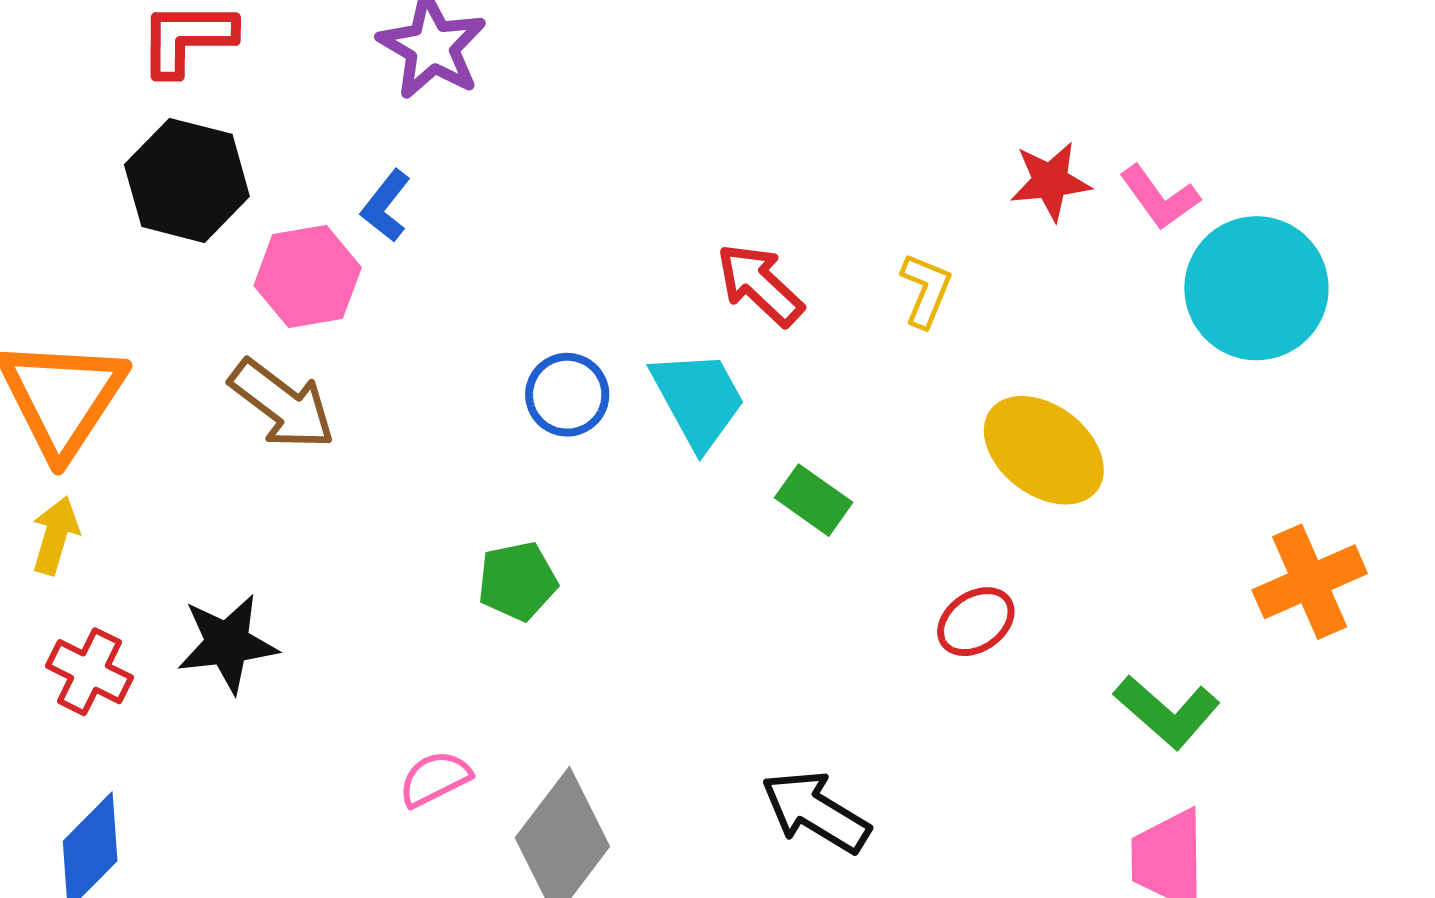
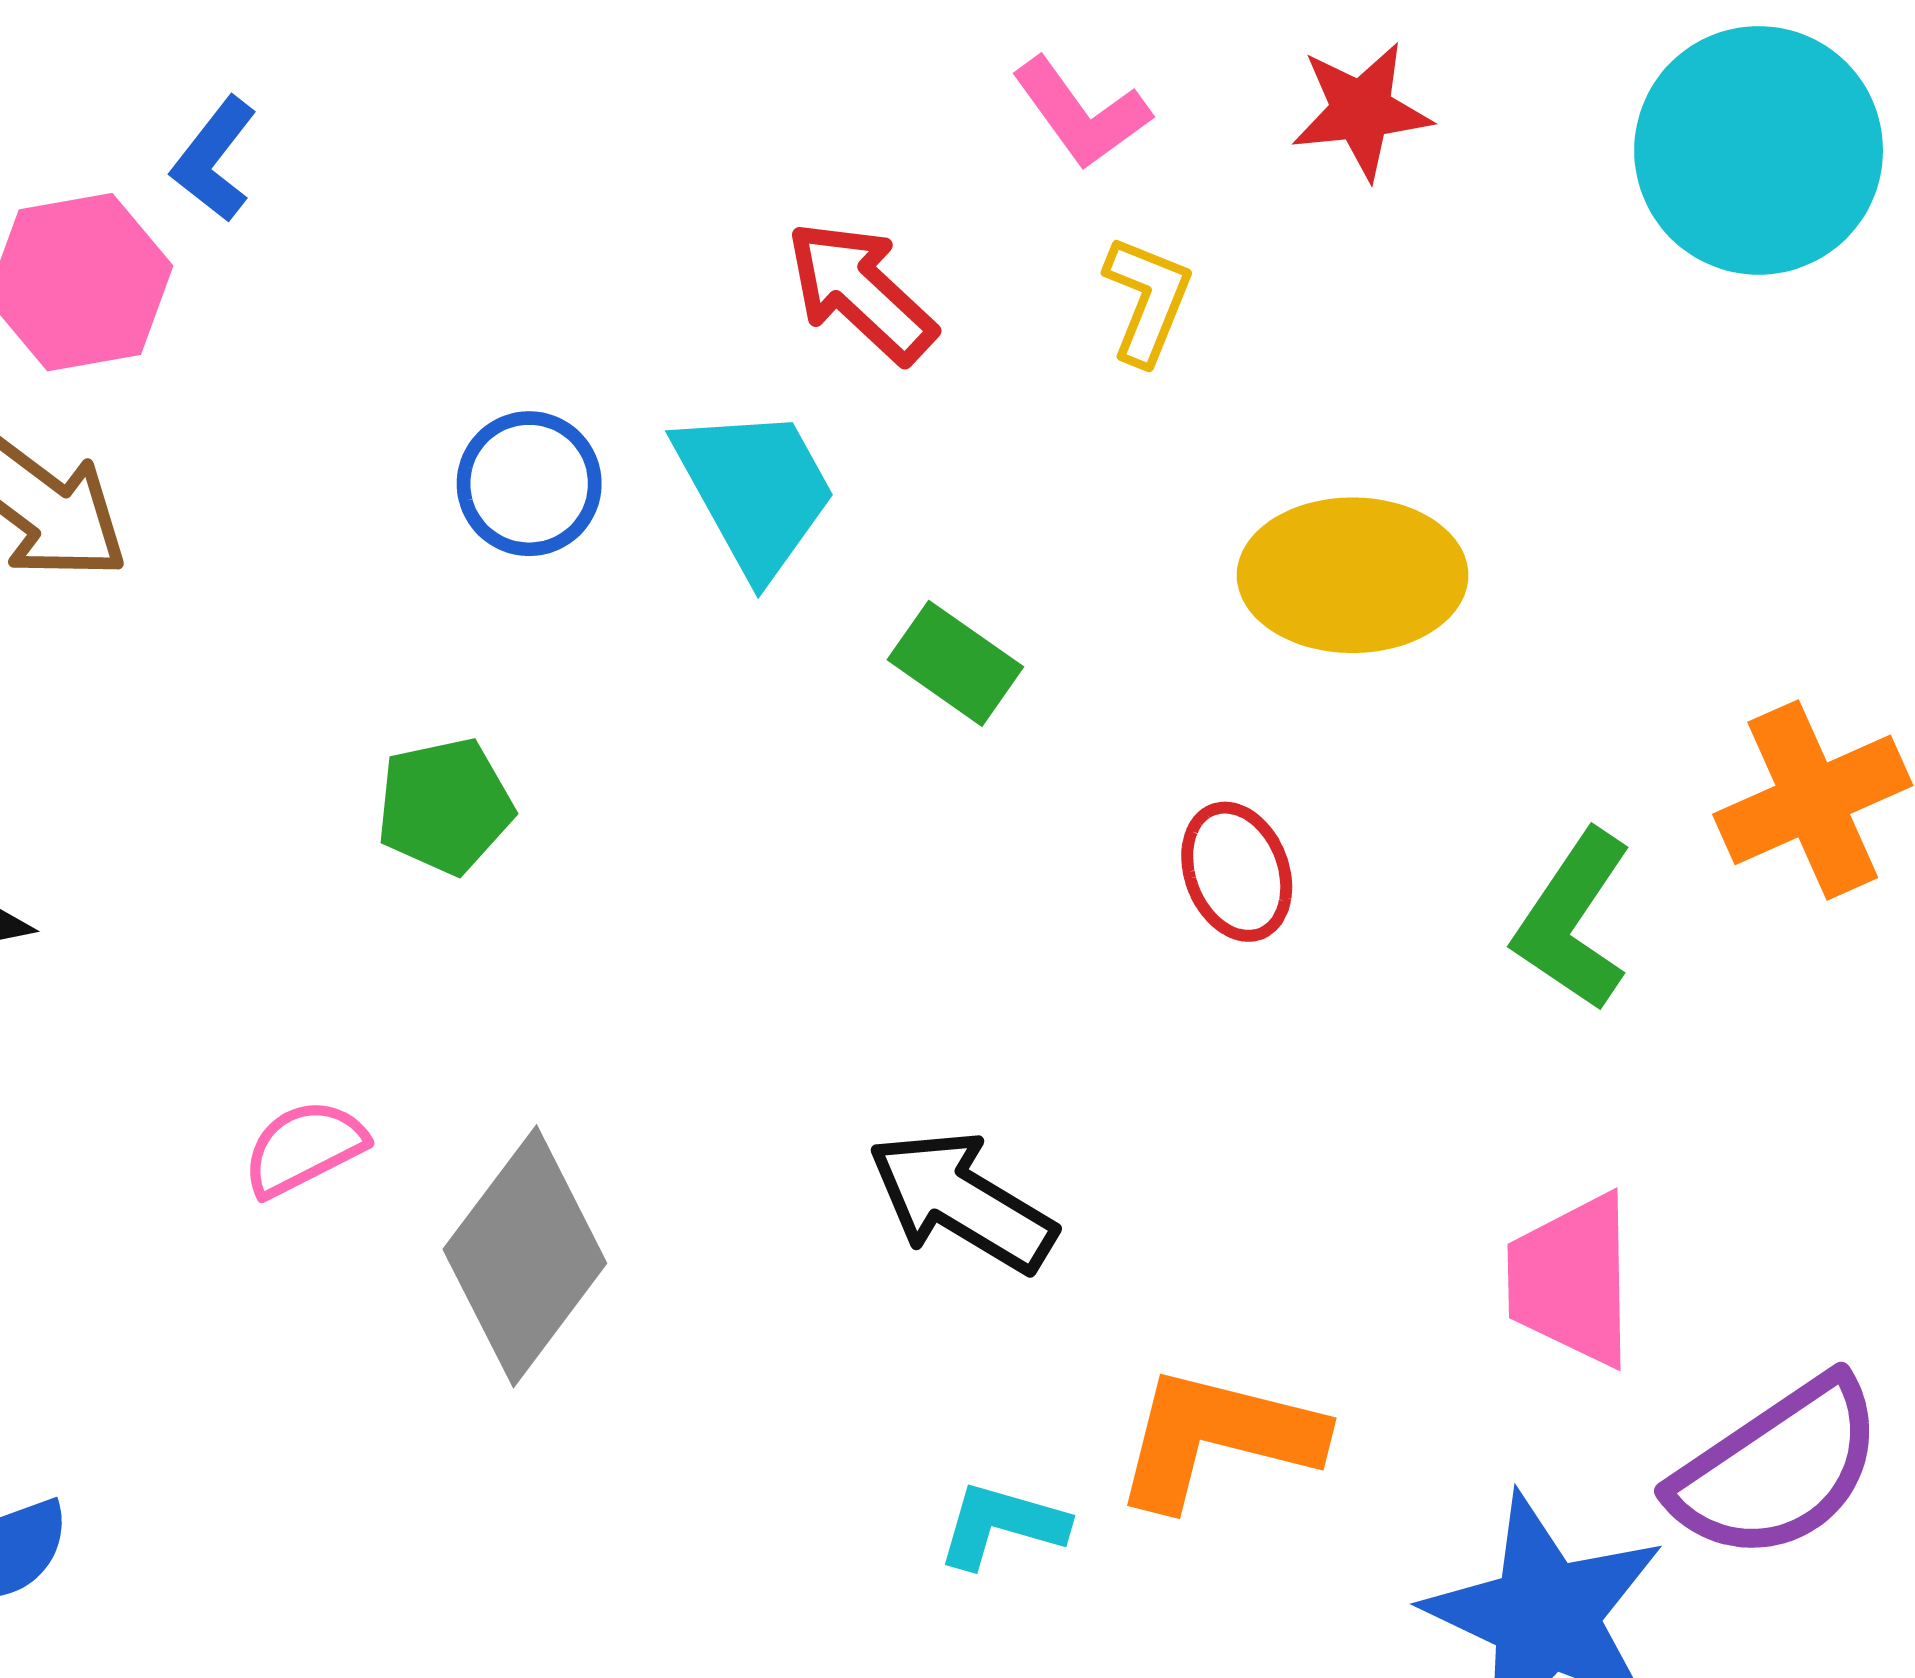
pink L-shape: (1160, 197) -> (1081, 113), moved
cyan circle: (1256, 288) -> (1759, 150), moved
yellow ellipse: (1044, 450) -> (1353, 575), turned -37
red ellipse: (976, 622) -> (1237, 872), turned -76
green L-shape: (1167, 712) -> (1573, 920), moved, turned 83

